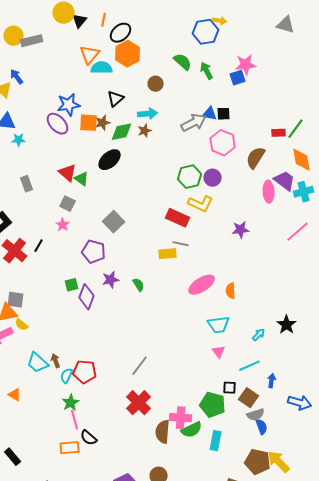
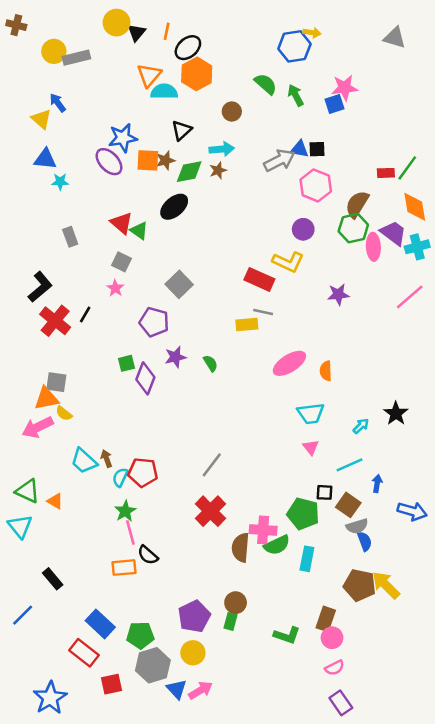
green hexagon: (190, 177) -> (353, 228), moved

